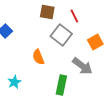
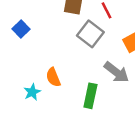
orange semicircle: (38, 57) -> (53, 77), moved

